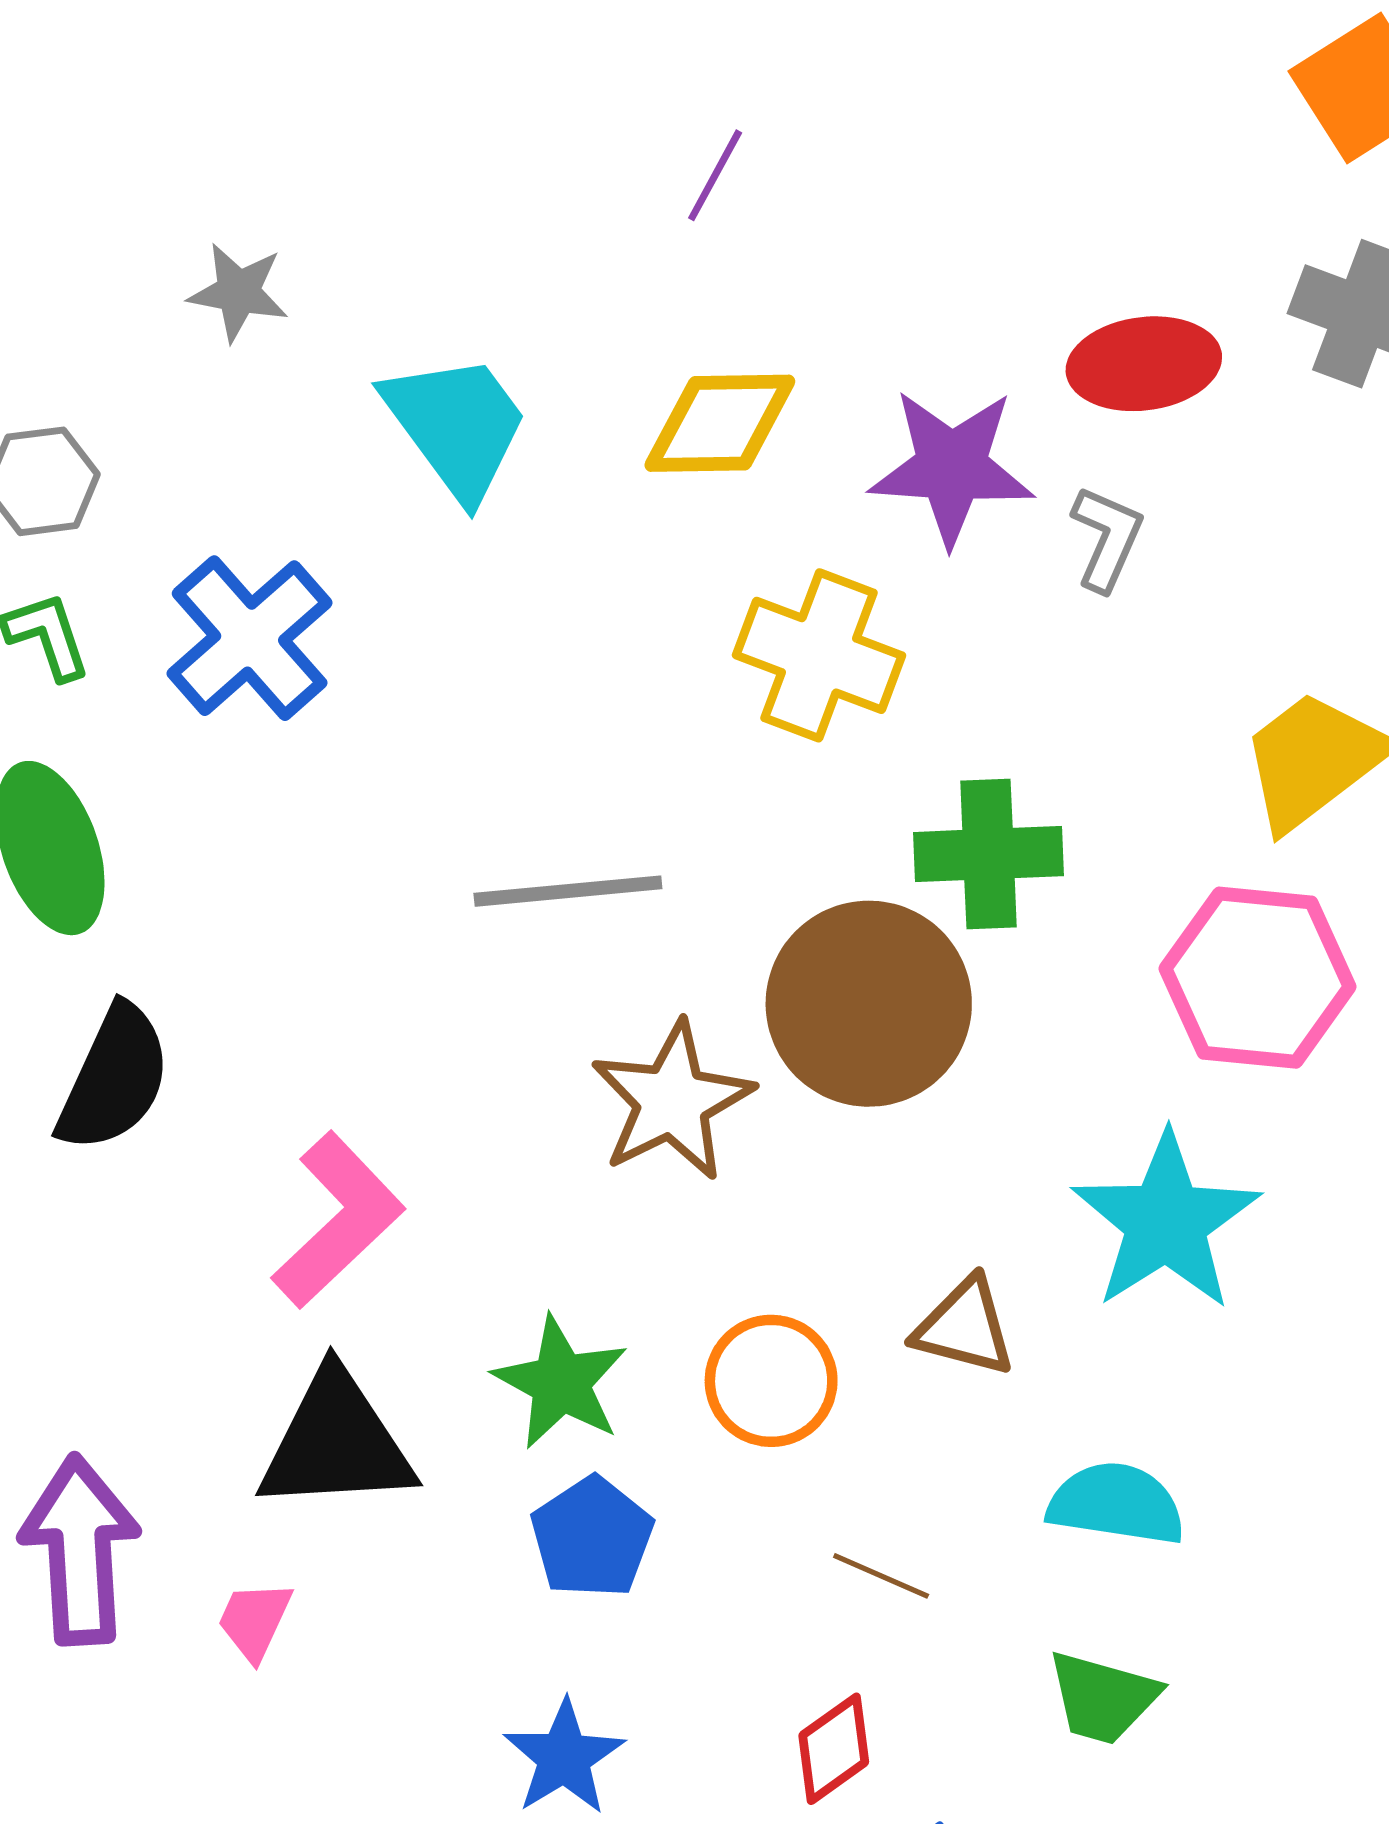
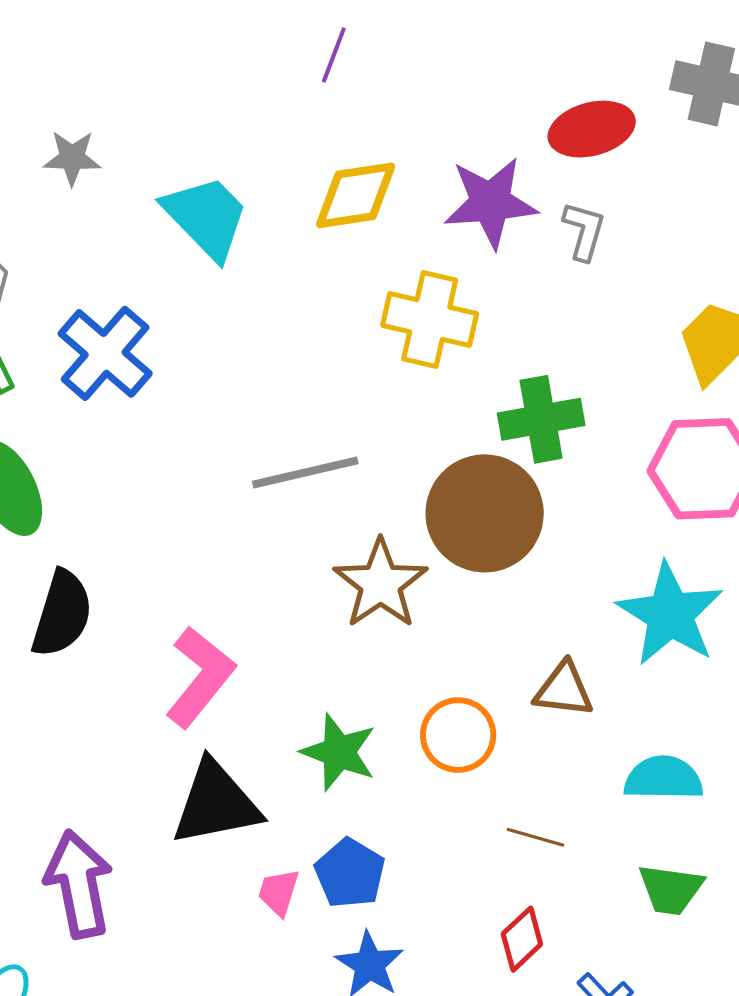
blue pentagon: (592, 1537) -> (350, 873), moved
pink trapezoid: (255, 1621) -> (279, 892), moved

